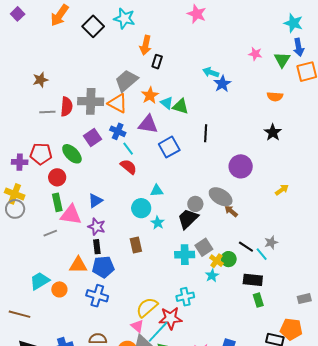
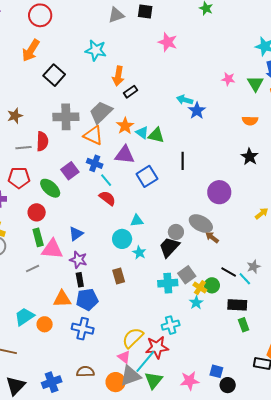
black square: (93, 26) -> (54, 75), moved
black rectangle: (157, 62) -> (130, 92), turned 40
gray cross: (91, 101) -> (66, 117), moved
red pentagon: (41, 154) -> (19, 178), moved

